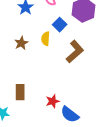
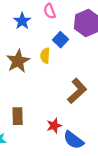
brown star: (21, 43) -> (18, 61), size x1.5
brown L-shape: (75, 52) -> (77, 91), moved

